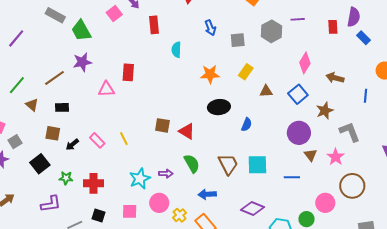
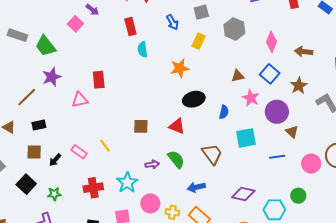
red rectangle: (154, 25) -> (130, 27), moved
gray hexagon: (271, 31) -> (234, 29), moved
gray square: (238, 40) -> (201, 12), moved
yellow rectangle: (246, 72) -> (198, 41), moved
red triangle: (187, 131) -> (177, 126), moved
pink star: (336, 157) -> (251, 98), moved
cyan square: (257, 165) -> (246, 138), moved
purple arrow: (166, 174) -> (152, 164), moved
red cross: (93, 183) -> (93, 188), moved
pink circle: (325, 203) -> (311, 164), moved
yellow cross: (180, 215) -> (172, 212), turned -32

